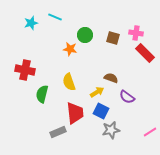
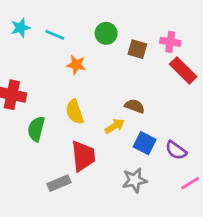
cyan line: (55, 17) -> (55, 35), moved
green circle: (85, 35) -> (106, 33), moved
purple semicircle: (127, 97) -> (176, 150), moved
blue square: (101, 111) -> (145, 143), moved

